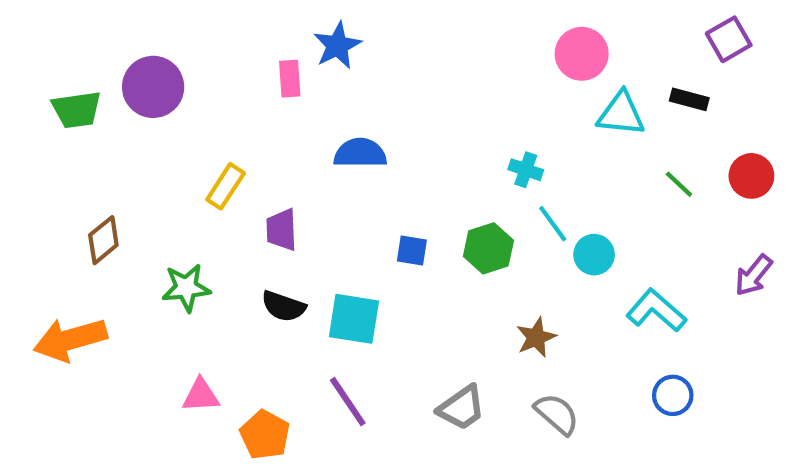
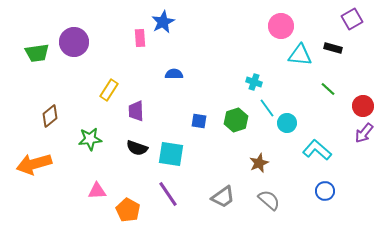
blue semicircle: (360, 153) -> (174, 74), size x0.7
red circle: (751, 176) -> (363, 106), moved

